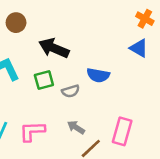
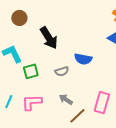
black arrow: (54, 48) -> (49, 38), turned -145
green square: (44, 80) -> (31, 71), moved

